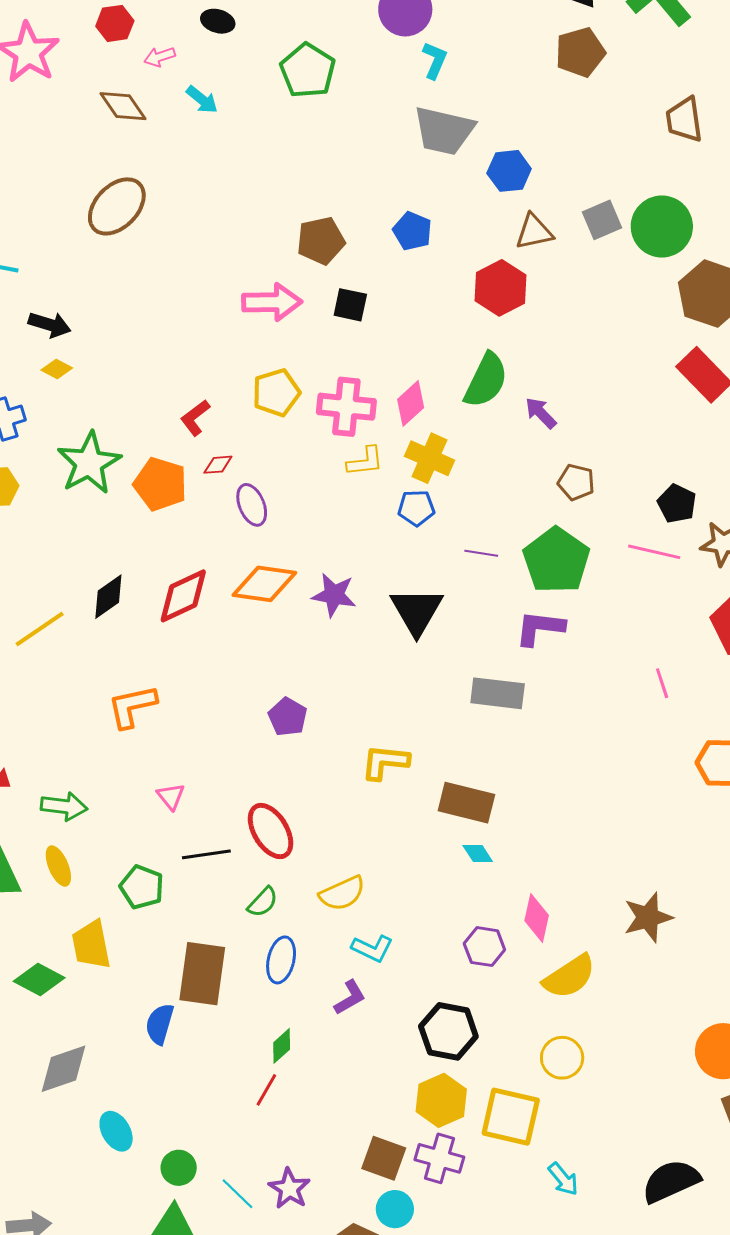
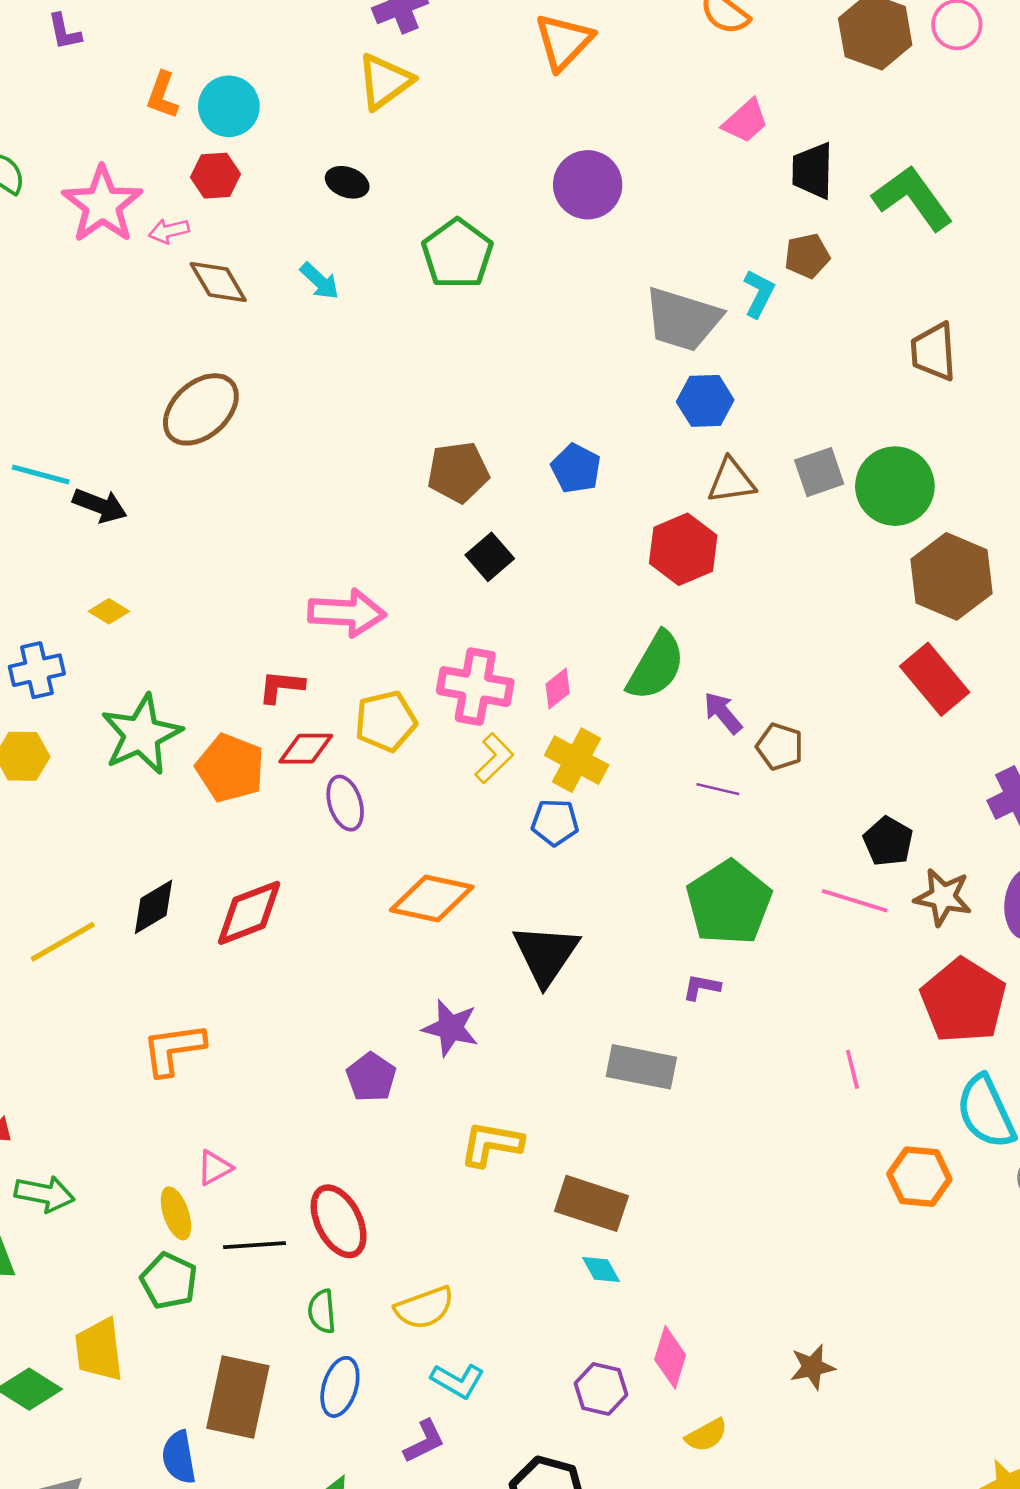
brown pentagon: (580, 52) -> (807, 256), size x0.7
pink arrow: (160, 57) -> (169, 231), moved
cyan L-shape: (435, 60) -> (759, 293), moved
gray trapezoid: (444, 131) -> (683, 319), moved
pink arrow: (272, 302) -> (347, 613), moved
black square: (350, 305) -> (490, 557), turned 33
black arrow: (50, 325) -> (100, 505), moved
yellow pentagon: (276, 393) -> (386, 721), moved
pink diamond: (411, 403) -> (558, 689), size x0.7
red L-shape: (195, 418) -> (281, 687), turned 39
yellow L-shape: (365, 461) -> (494, 758), turned -42
red diamond: (218, 465) -> (306, 749), size x1.4
brown pentagon: (576, 482) -> (780, 747), moved
purple line: (481, 553) -> (718, 789), moved
orange diamond: (264, 584) -> (432, 898), moved
purple star: (334, 595) -> (450, 1028), moved
purple L-shape: (540, 628) -> (701, 987), size x0.6
pink triangle: (171, 796) -> (214, 1168), turned 36
green arrow: (64, 806) -> (45, 1194), moved
yellow ellipse: (58, 866) -> (176, 1213), moved
green semicircle: (263, 902) -> (322, 1311), turned 128
brown star: (648, 917) -> (812, 1367), size x0.7
yellow semicircle: (569, 977) -> (706, 1435), size x0.6
blue semicircle: (160, 1024) -> (179, 1457), turned -30

